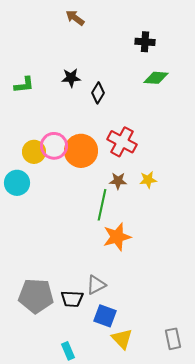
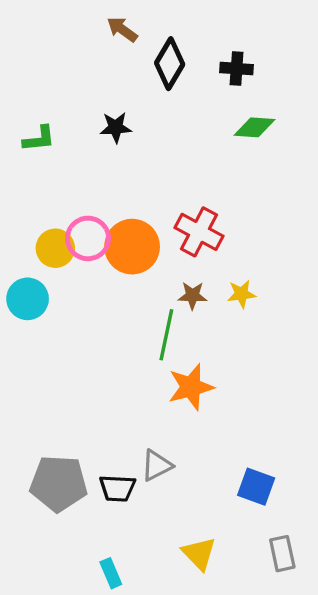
black diamond: (98, 93) -> (170, 64), moved, size x1.4
blue square: (105, 316) -> (256, 487), moved

